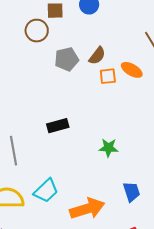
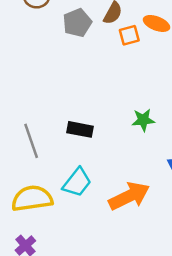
black rectangle: (58, 126) -> (80, 129), moved, turned 35

